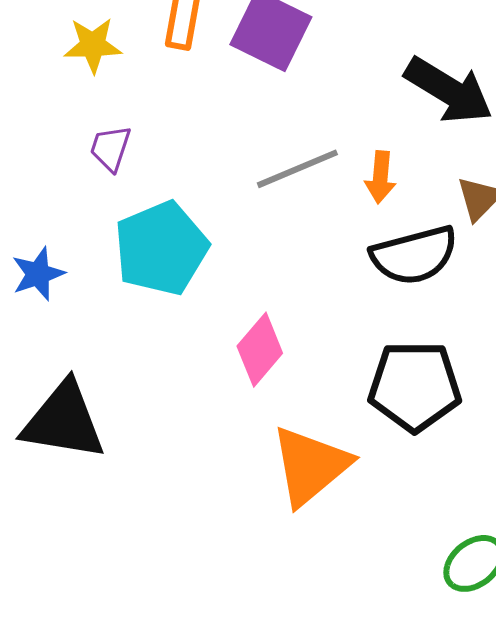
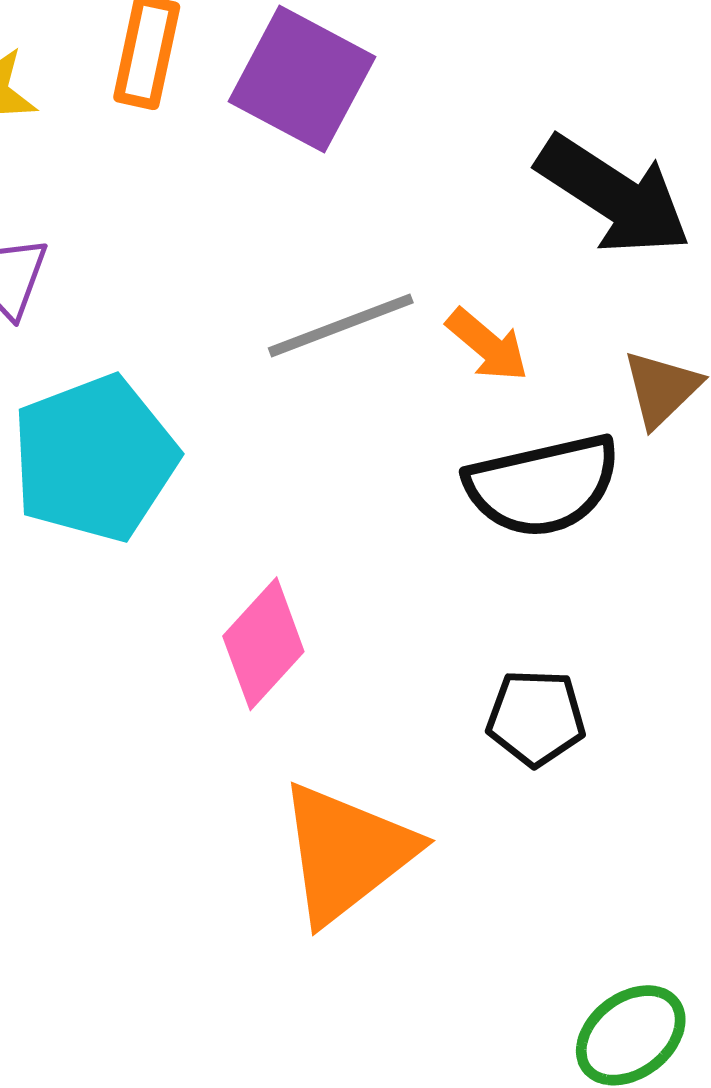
orange arrow: (380, 177) -> (487, 345), turned -57
black pentagon: (415, 386) -> (536, 718), size x0.6

